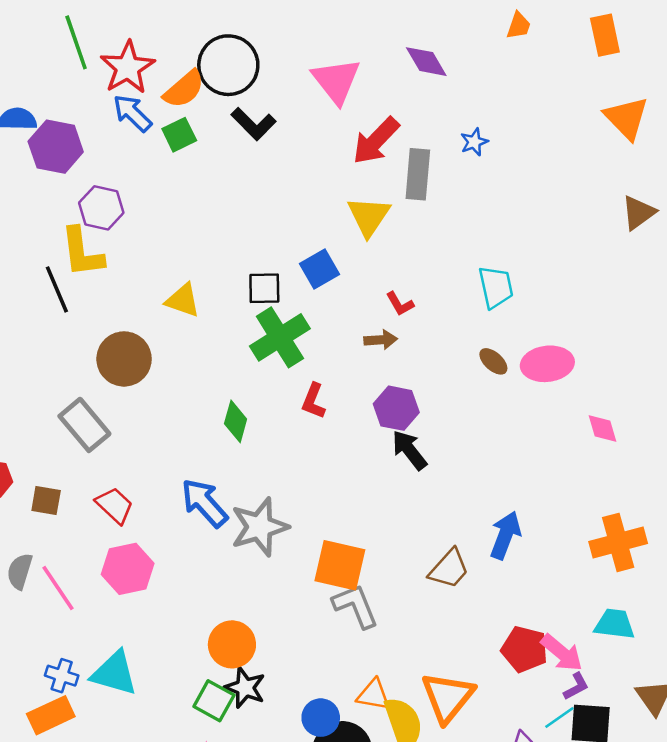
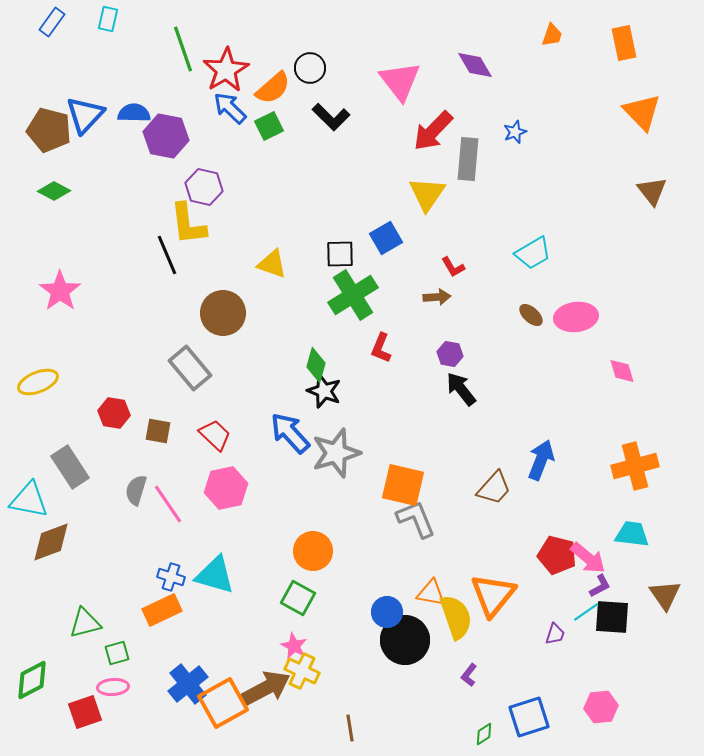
black circle: (228, 65) -> (310, 68), size x0.6
brown triangle: (639, 213) -> (652, 191), turned -32
cyan trapezoid: (496, 287) -> (533, 253), turned 72
purple hexagon: (396, 408) -> (450, 354), size x0.7
black star: (245, 688) -> (324, 391), moved

